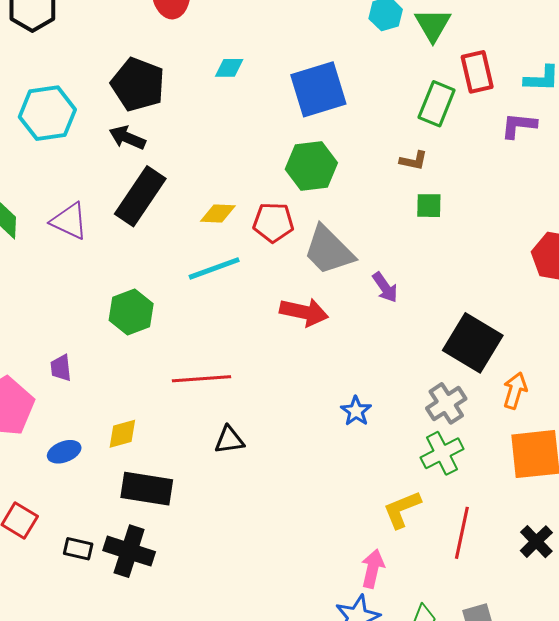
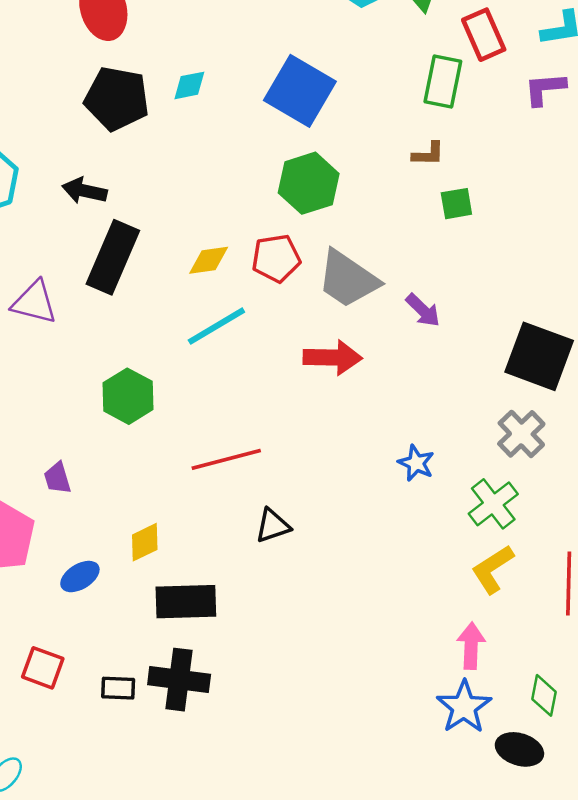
black pentagon: (138, 84) -> (117, 99), moved
blue square: (318, 89) -> (300, 91), turned -32
green cross: (442, 453) -> (493, 504), moved

